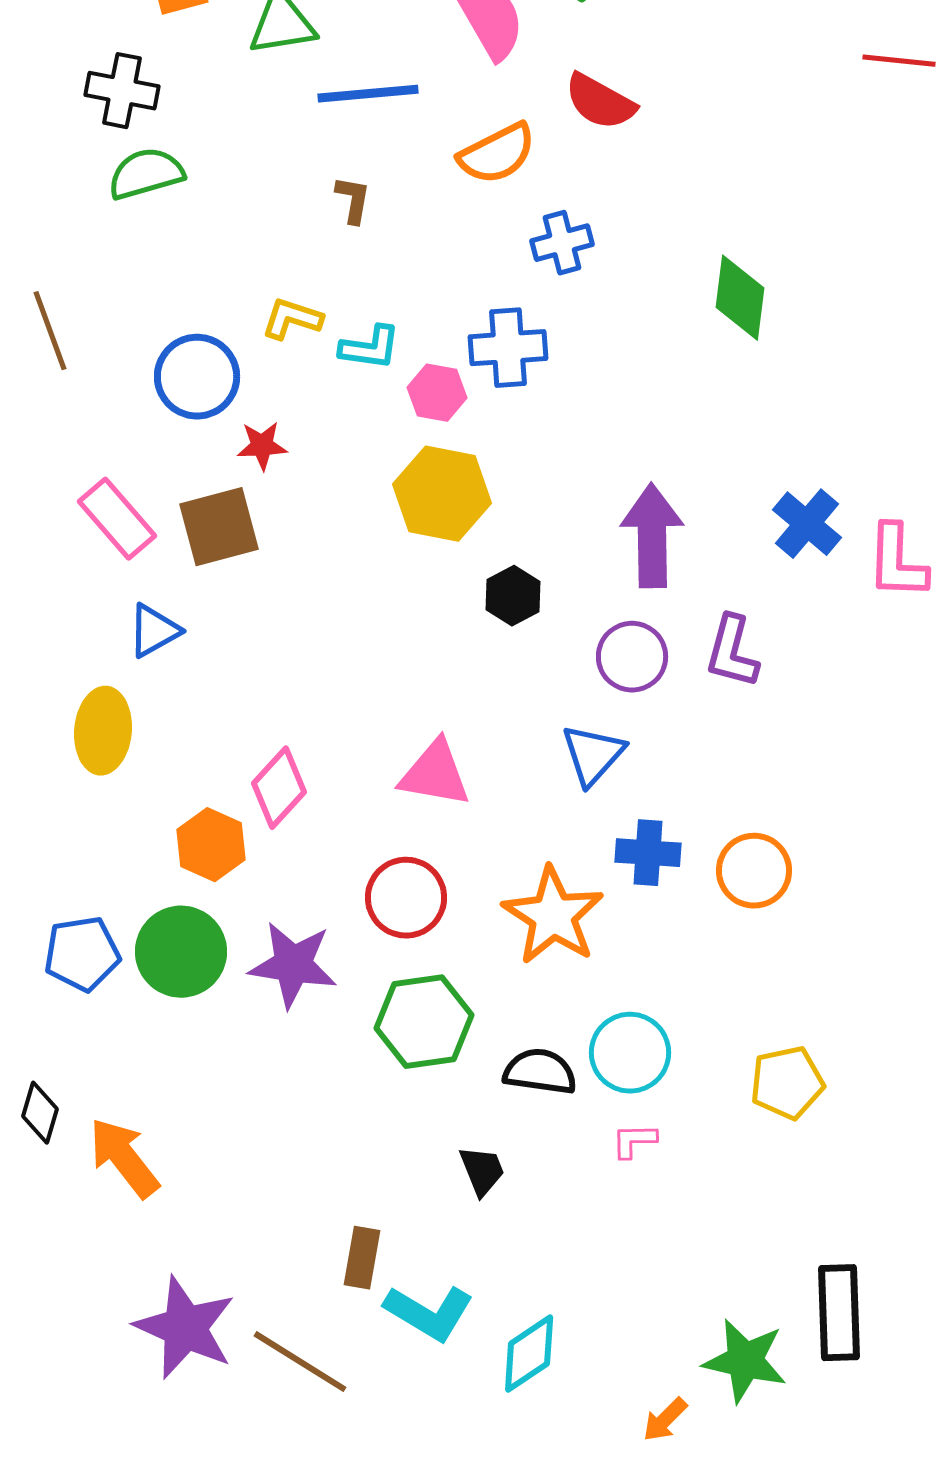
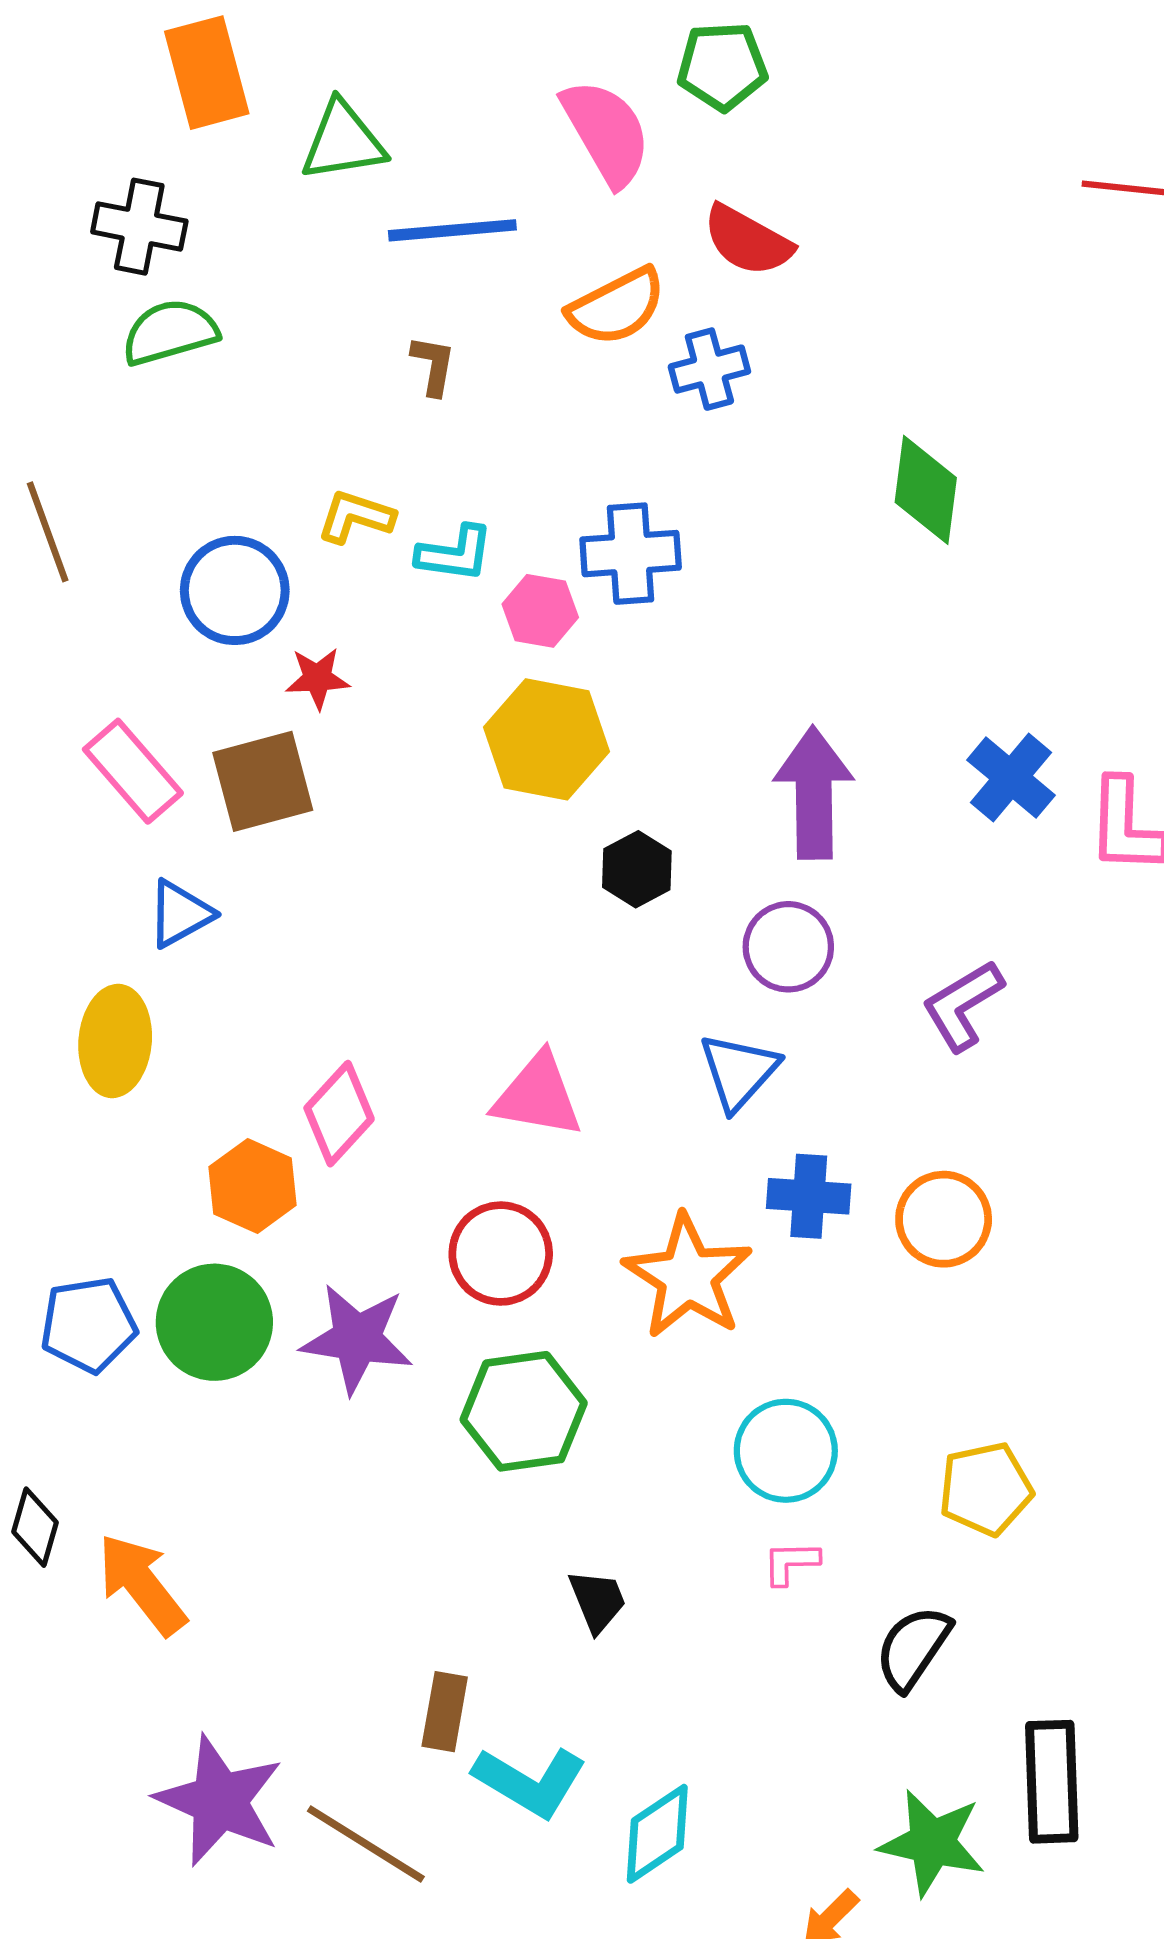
blue cross: (562, 243) -> (709, 369), moved
purple L-shape: (732, 652) -> (963, 1005), moved, turned 44
black semicircle: (540, 1072) -> (913, 1648), moved, turned -64

